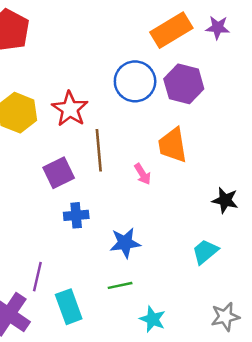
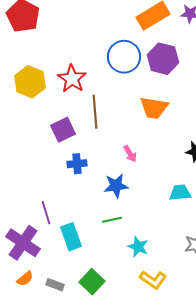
orange trapezoid: (173, 145) -> (154, 108), turned -72
pink arrow: (143, 174) -> (130, 154), moved
cyan trapezoid: (205, 252) -> (180, 193), turned 35
purple line: (37, 277) -> (46, 213), turned -30

